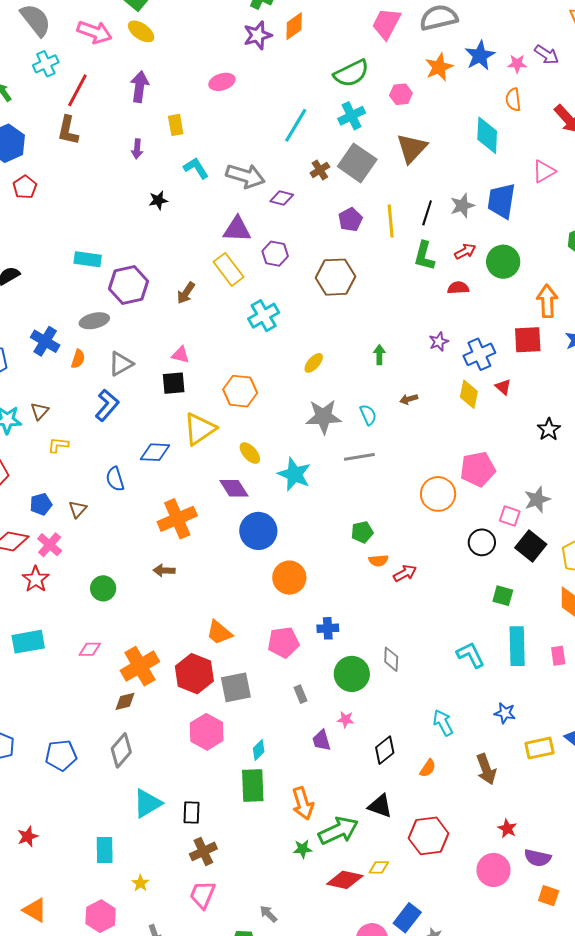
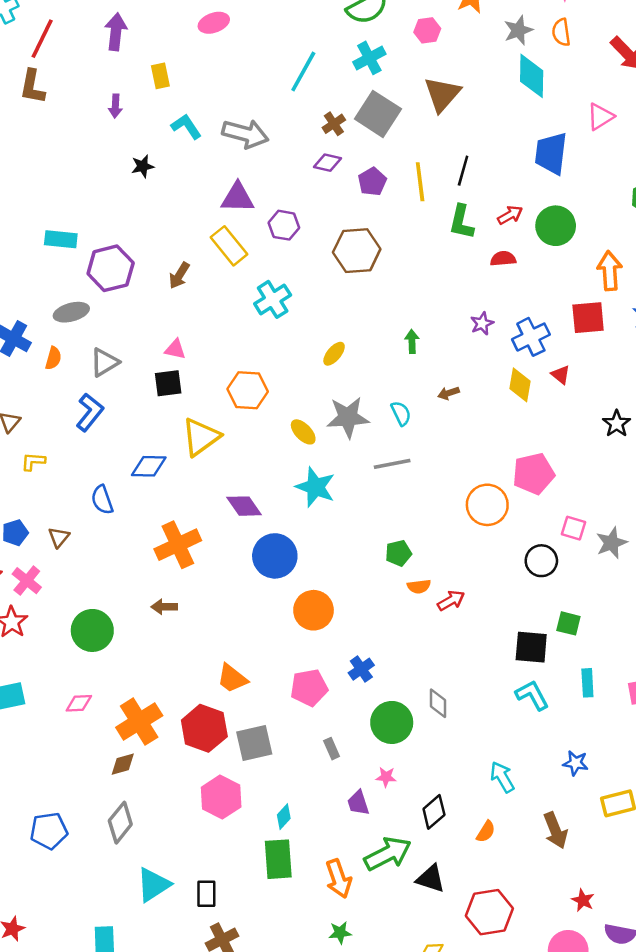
purple diamond: (282, 198) -> (327, 163), moved
gray star: (462, 206) -> (518, 30), moved
yellow ellipse: (250, 453) -> (303, 432), moved
gray star: (537, 499) -> (611, 543), moved
black square: (531, 546) -> (531, 647), moved, turned -32
green circle: (103, 588) -> (92, 630), size x1.4
blue cross: (328, 628) -> (361, 669), turned -30
cyan rectangle: (517, 646) -> (587, 683), size x0.6
green arrow: (338, 831) -> (388, 854), moved

